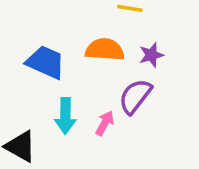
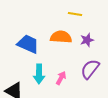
purple semicircle: (135, 96) -> (90, 69), moved

